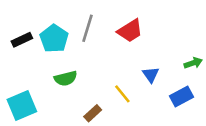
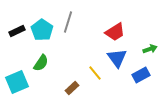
red trapezoid: (130, 31) -> (115, 32), moved
blue triangle: (151, 75) -> (117, 58), size x1.5
green semicircle: (66, 78) -> (41, 63), moved, turned -42

